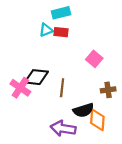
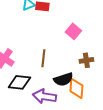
black diamond: (36, 77) -> (19, 82), moved

